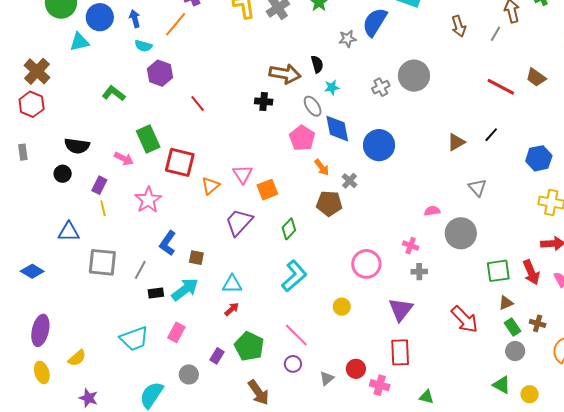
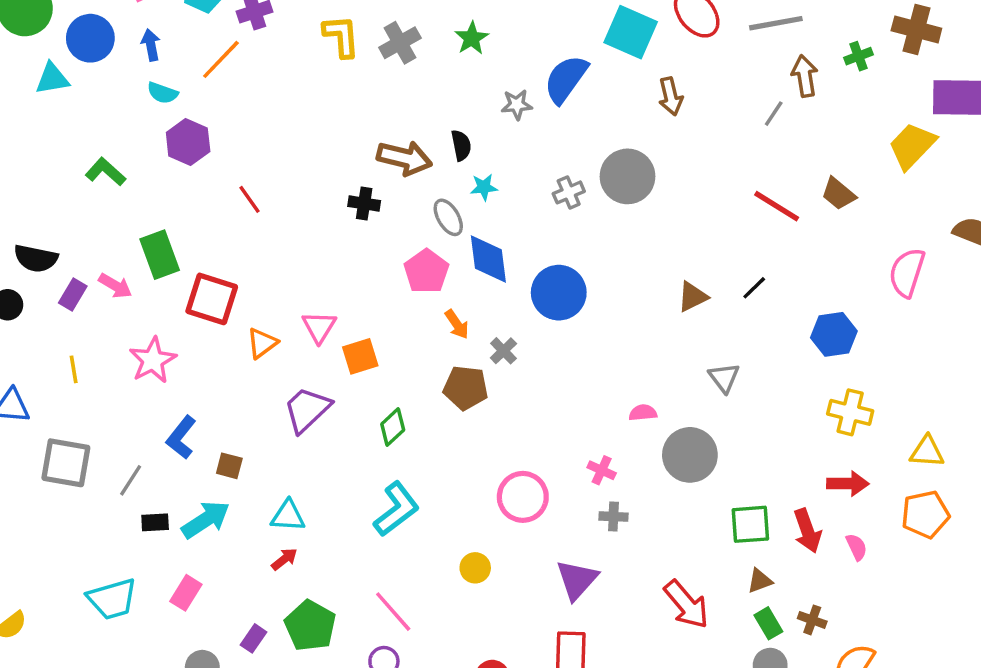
brown arrow: (459, 26) -> (671, 96), moved
purple rectangle: (99, 185) -> (73, 294), moved

